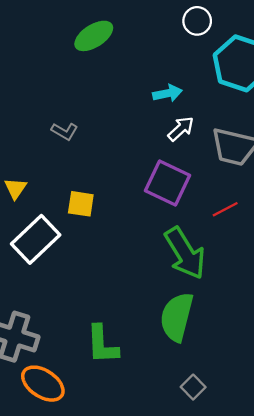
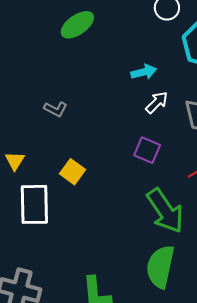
purple square: (167, 183) -> (147, 150), size x0.7
yellow square: (81, 204) -> (72, 172), turned 30
white rectangle: (36, 239) -> (34, 204), turned -45

